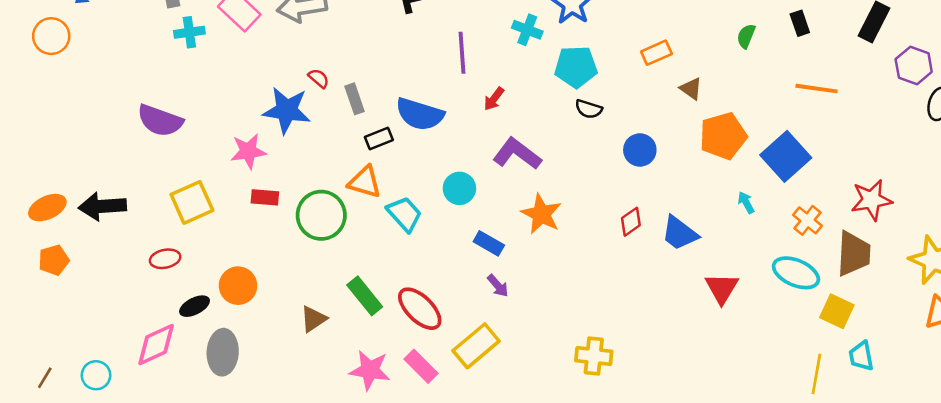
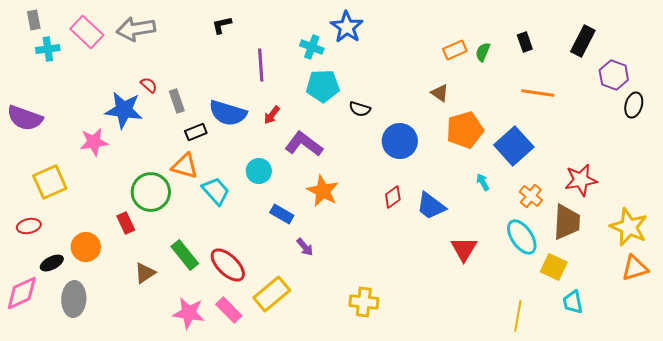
orange rectangle: (656, 53) -> (455, 50), moved
cyan pentagon: (576, 67) -> (323, 86), moved
red arrow: (494, 99) -> (272, 115), moved
blue circle: (640, 150) -> (400, 141), size x1.4
red rectangle: (265, 197) -> (126, 223), moved, turned 60
cyan ellipse: (796, 273) -> (522, 237), turned 33
purple arrow: (498, 286) -> (305, 247), moved
yellow line: (816, 374) -> (518, 316), moved

